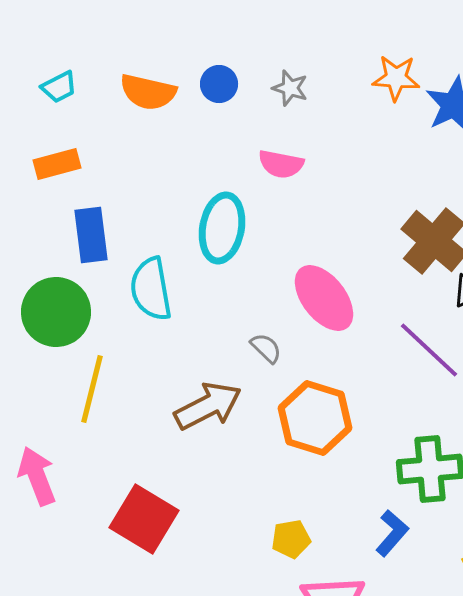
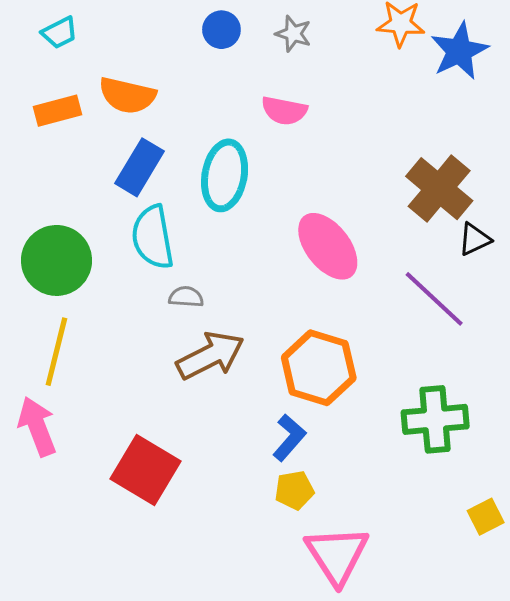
orange semicircle: (148, 92) -> (127, 95), moved
blue rectangle: (91, 235) -> (139, 167), moved, turned 38
gray semicircle: (266, 348) -> (186, 297), moved, turned -40
yellow line: (92, 389) -> (56, 352), moved
blue L-shape: (392, 533) -> (289, 438), moved

